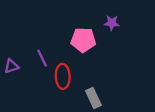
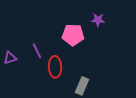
gray rectangle: (93, 98) -> (82, 86), turned 48

